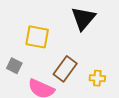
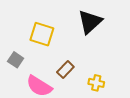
brown rectangle: (65, 69) -> (65, 69), size x0.7

